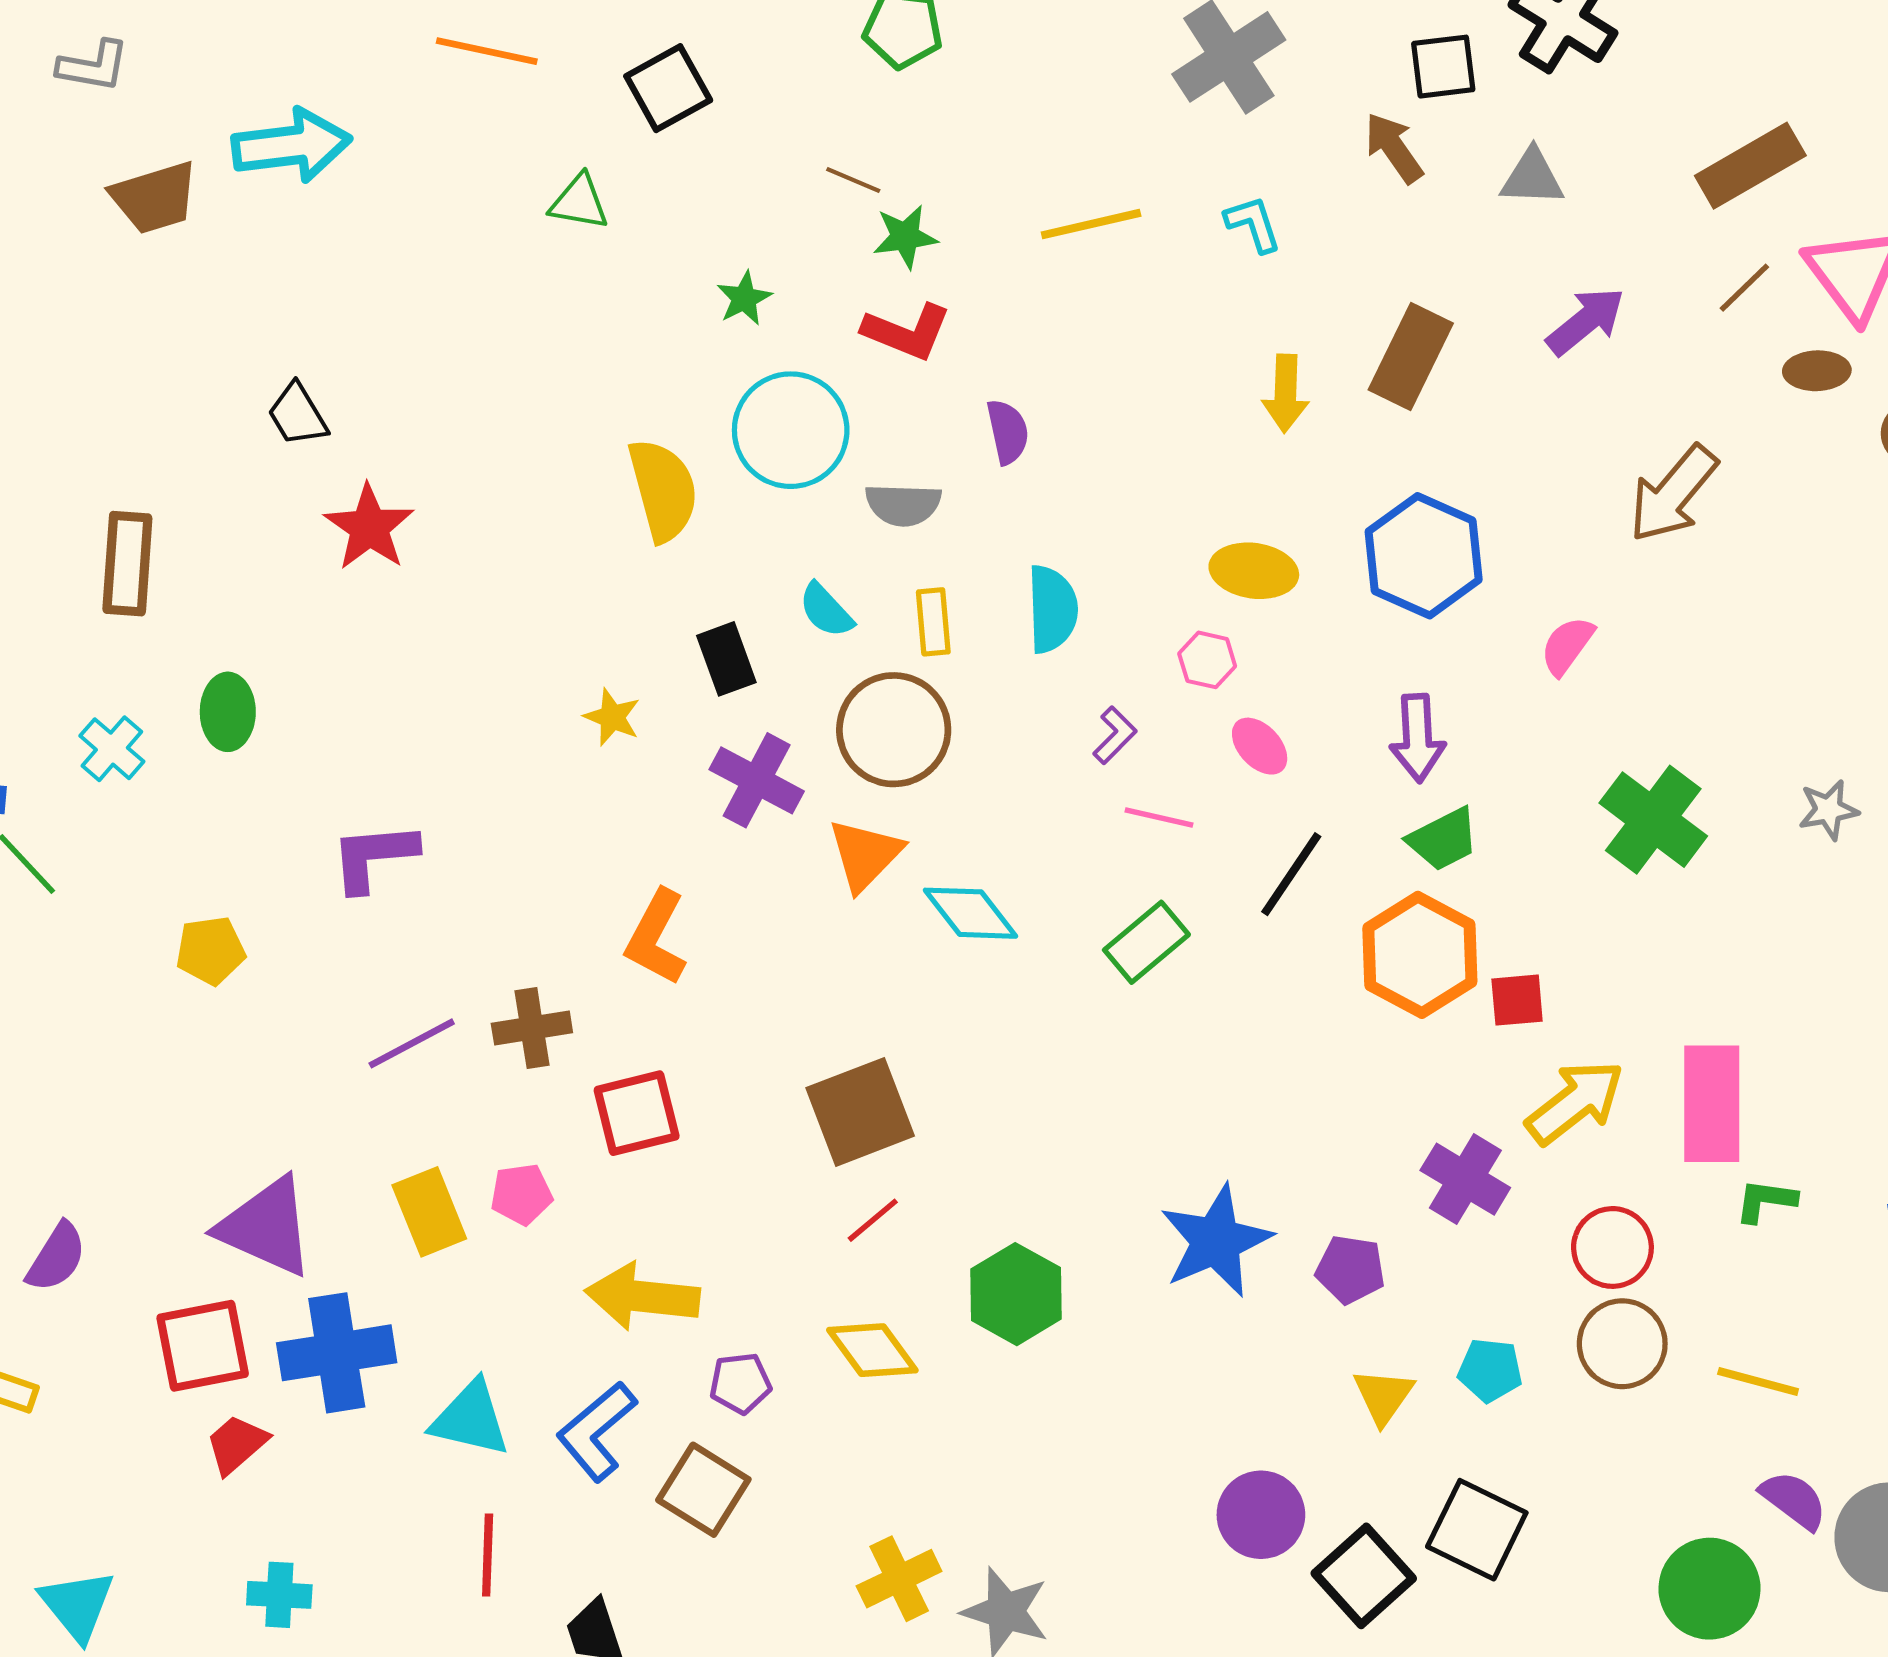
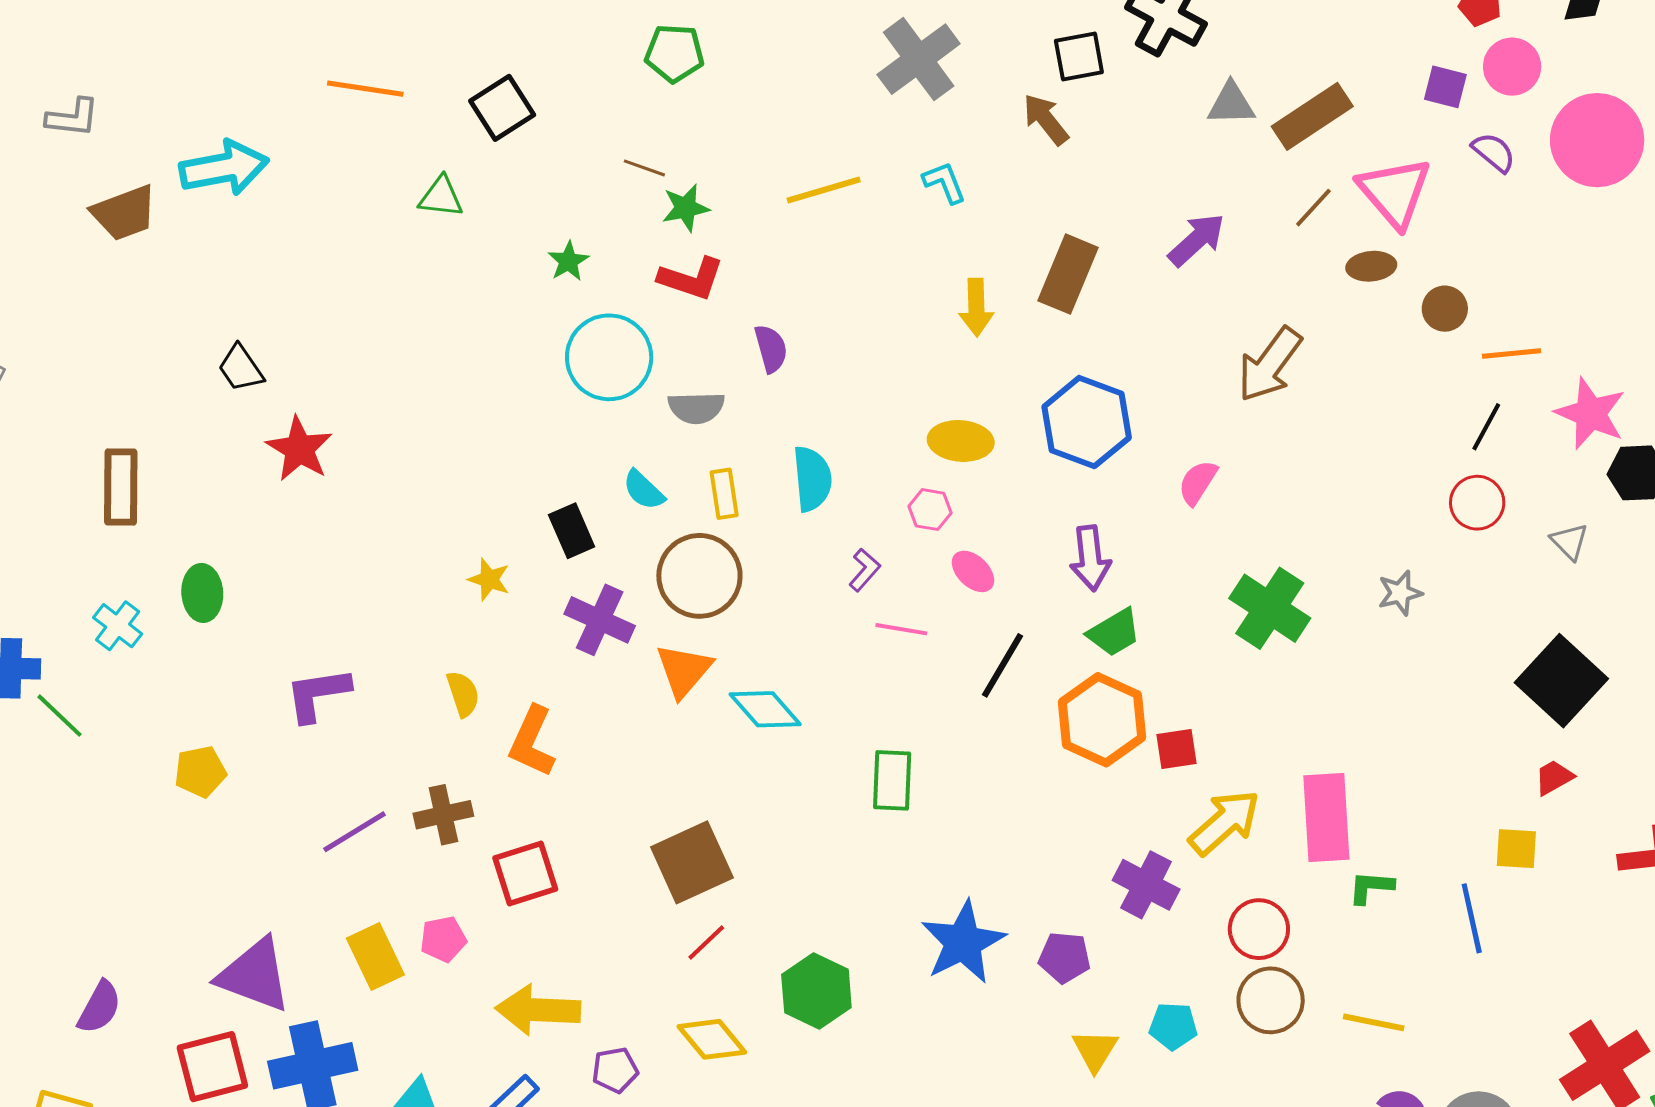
gray triangle: (1532, 178) -> (1231, 104), moved
yellow semicircle: (663, 490) -> (463, 694), moved, size x0.6
green rectangle: (1146, 942) -> (892, 780), moved, turned -44

